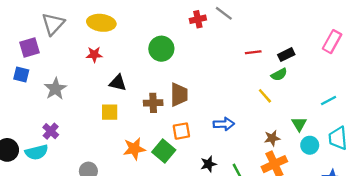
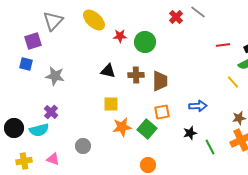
red cross: (198, 19) -> (176, 17), turned -32
yellow ellipse: (101, 23) -> (94, 20), turned 35
red star: (94, 55) -> (120, 36), moved
gray star: (55, 89) -> (55, 76), turned -30
brown cross: (153, 103) -> (136, 75), moved
yellow square: (110, 112) -> (111, 104), moved
black star: (208, 164) -> (190, 133), moved

